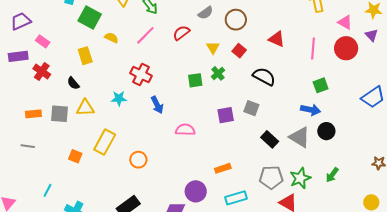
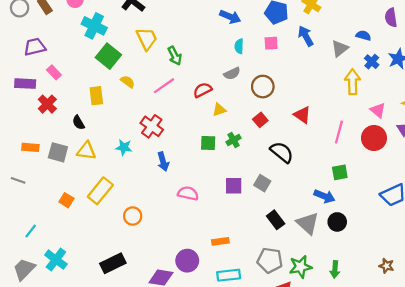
yellow triangle: (213, 48) -> (219, 110), moved, turned 32
green arrow: (332, 175) -> (335, 269), turned -42

